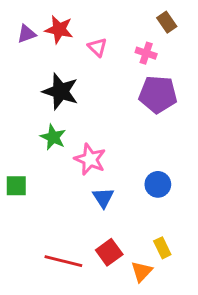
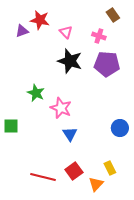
purple triangle: (27, 34) -> (22, 31), moved
black star: (60, 91) -> (70, 61), moved
blue circle: (158, 184) -> (120, 128), moved

